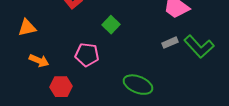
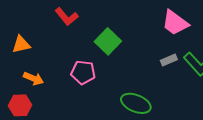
green square: (111, 25) -> (108, 41), size x1.4
red hexagon: (61, 87) -> (20, 105), moved

